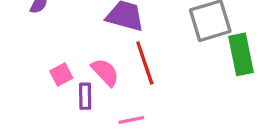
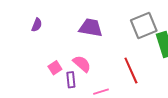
red line: (145, 63) -> (131, 71), moved

